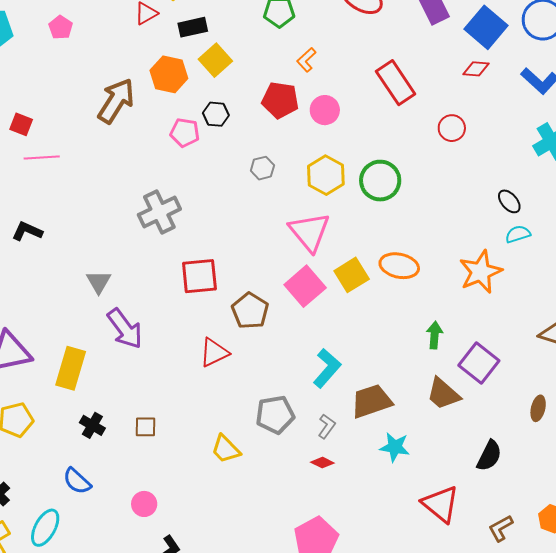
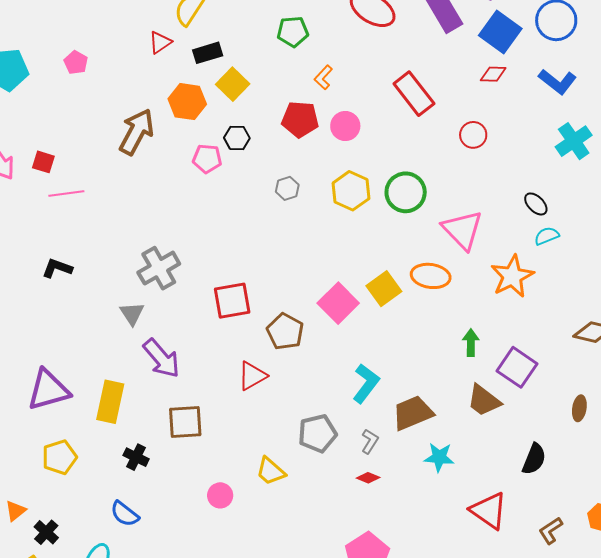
gray cross: (159, 212) -> (159, 268), moved
pink triangle: (310, 232) -> (462, 230), moved
brown square: (146, 427) -> (185, 422), moved, size x1.6
pink circle: (144, 504) -> (220, 495), moved

